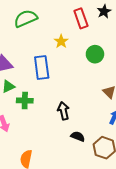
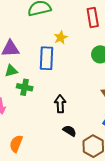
yellow star: (61, 41) -> (61, 37), moved

